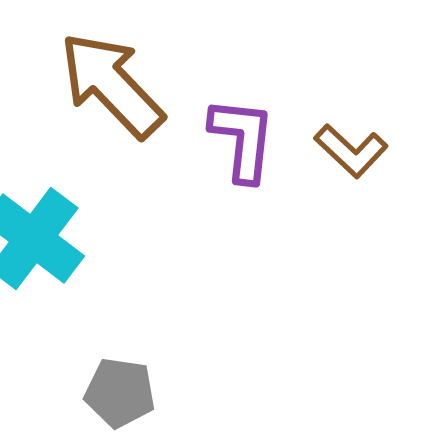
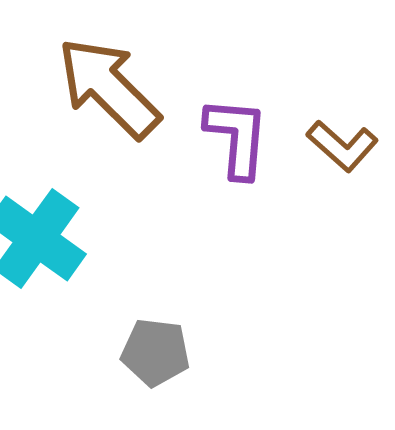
gray pentagon: (120, 393) -> (156, 352), moved

